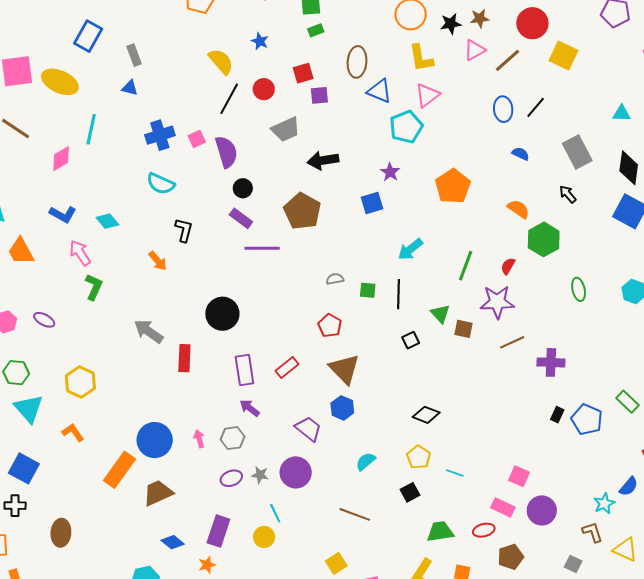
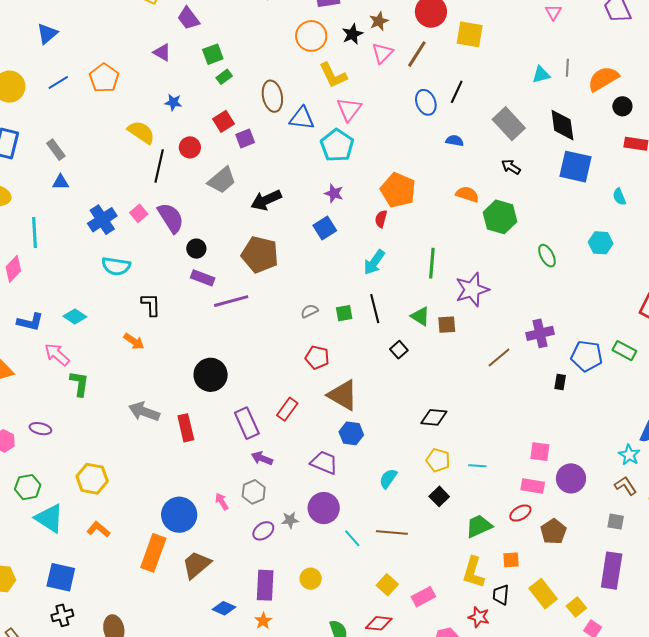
red semicircle: (508, 266) -> (381, 219), moved
brown line: (512, 342) -> (499, 357), moved
blue pentagon: (587, 420) -> (587, 356), moved
cyan line: (275, 513) -> (352, 538), moved

